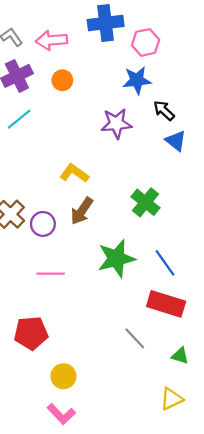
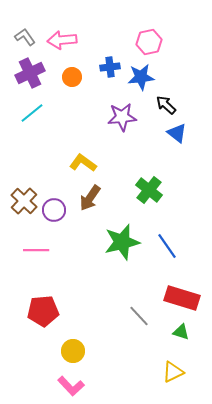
blue cross: (106, 23) -> (110, 67), moved, size x0.6
pink line: (50, 274) -> (36, 250), moved
red rectangle: (166, 304) -> (182, 298), moved

